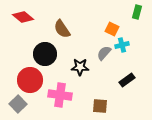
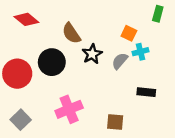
black star: (80, 67) -> (92, 54), moved, turned -30
red circle: (30, 80) -> (17, 74), moved
black rectangle: (127, 80) -> (146, 92), turned 42
pink cross: (60, 95) -> (69, 109), turned -30

